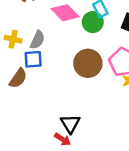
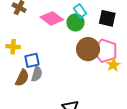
gray semicircle: (37, 40) -> (37, 74), moved
brown circle: (88, 63) -> (88, 49), moved

